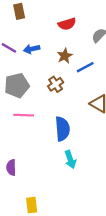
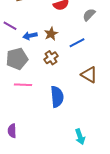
blue arrow: (32, 49) -> (30, 36), moved
brown star: (65, 56) -> (51, 34), moved
cyan arrow: (70, 160) -> (80, 137), moved

